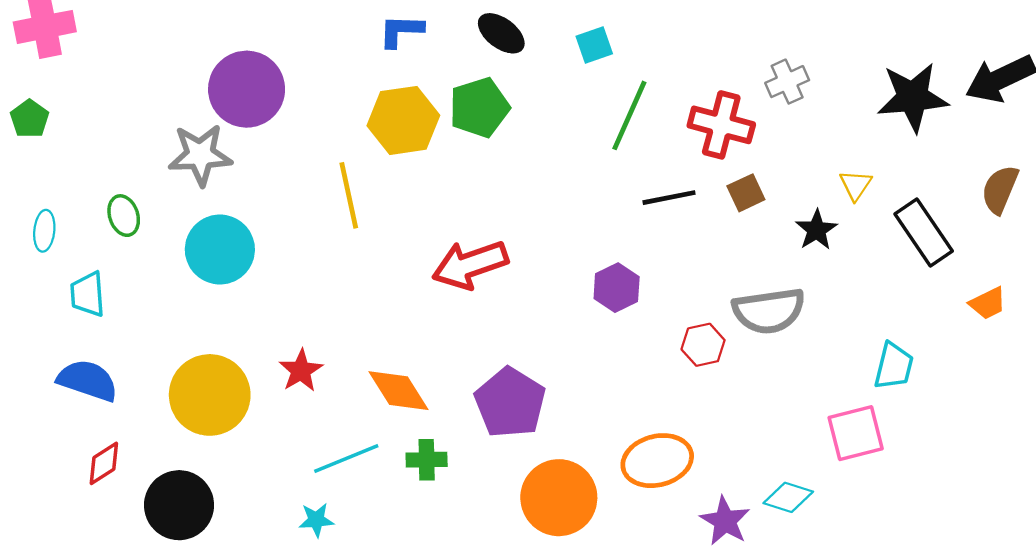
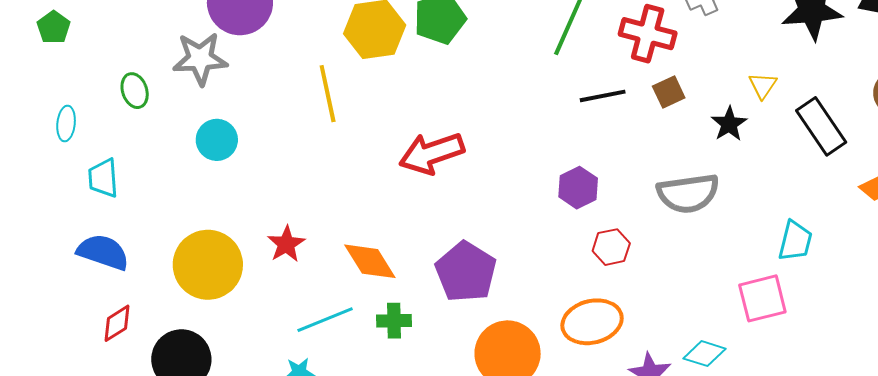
green ellipse: (124, 216) -> (135, 91), moved
cyan circle: (220, 250) -> (217, 140), size x0.7
purple hexagon: (617, 288) -> (578, 188), moved
red hexagon: (703, 345) -> (611, 247), moved

